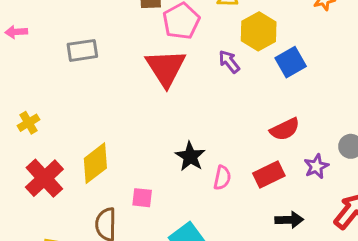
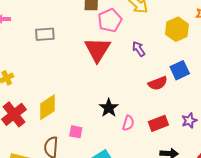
yellow hexagon: (259, 31) -> (177, 29), moved
blue square: (291, 62) -> (180, 70), moved
red semicircle: (285, 129) -> (158, 83), moved

